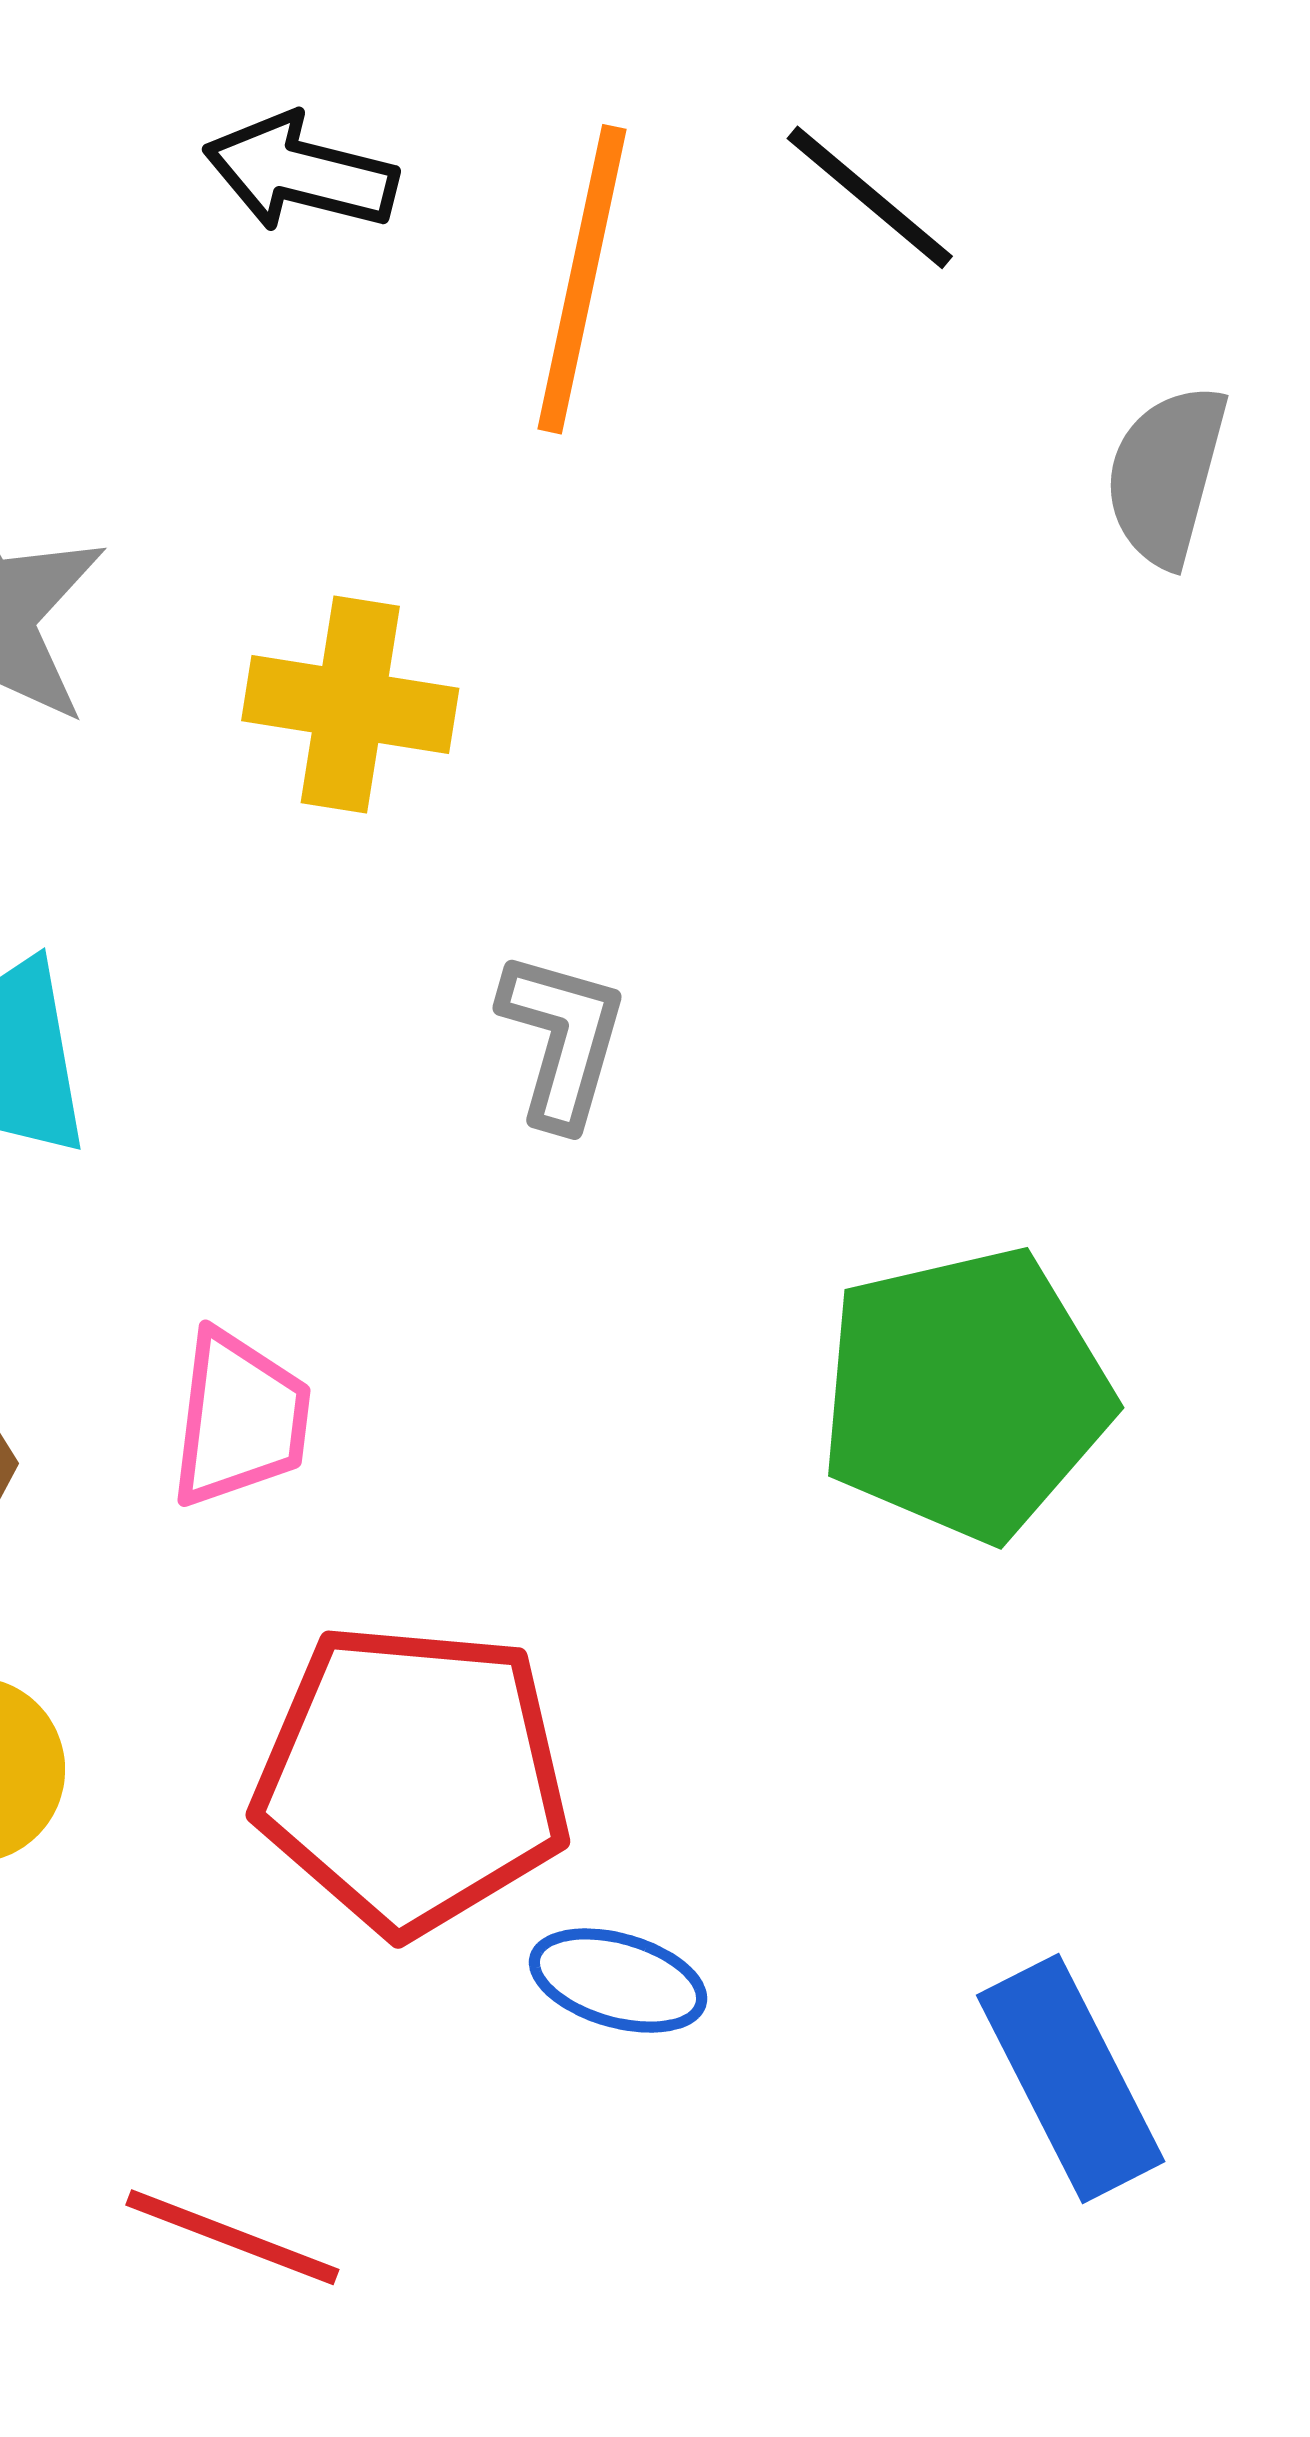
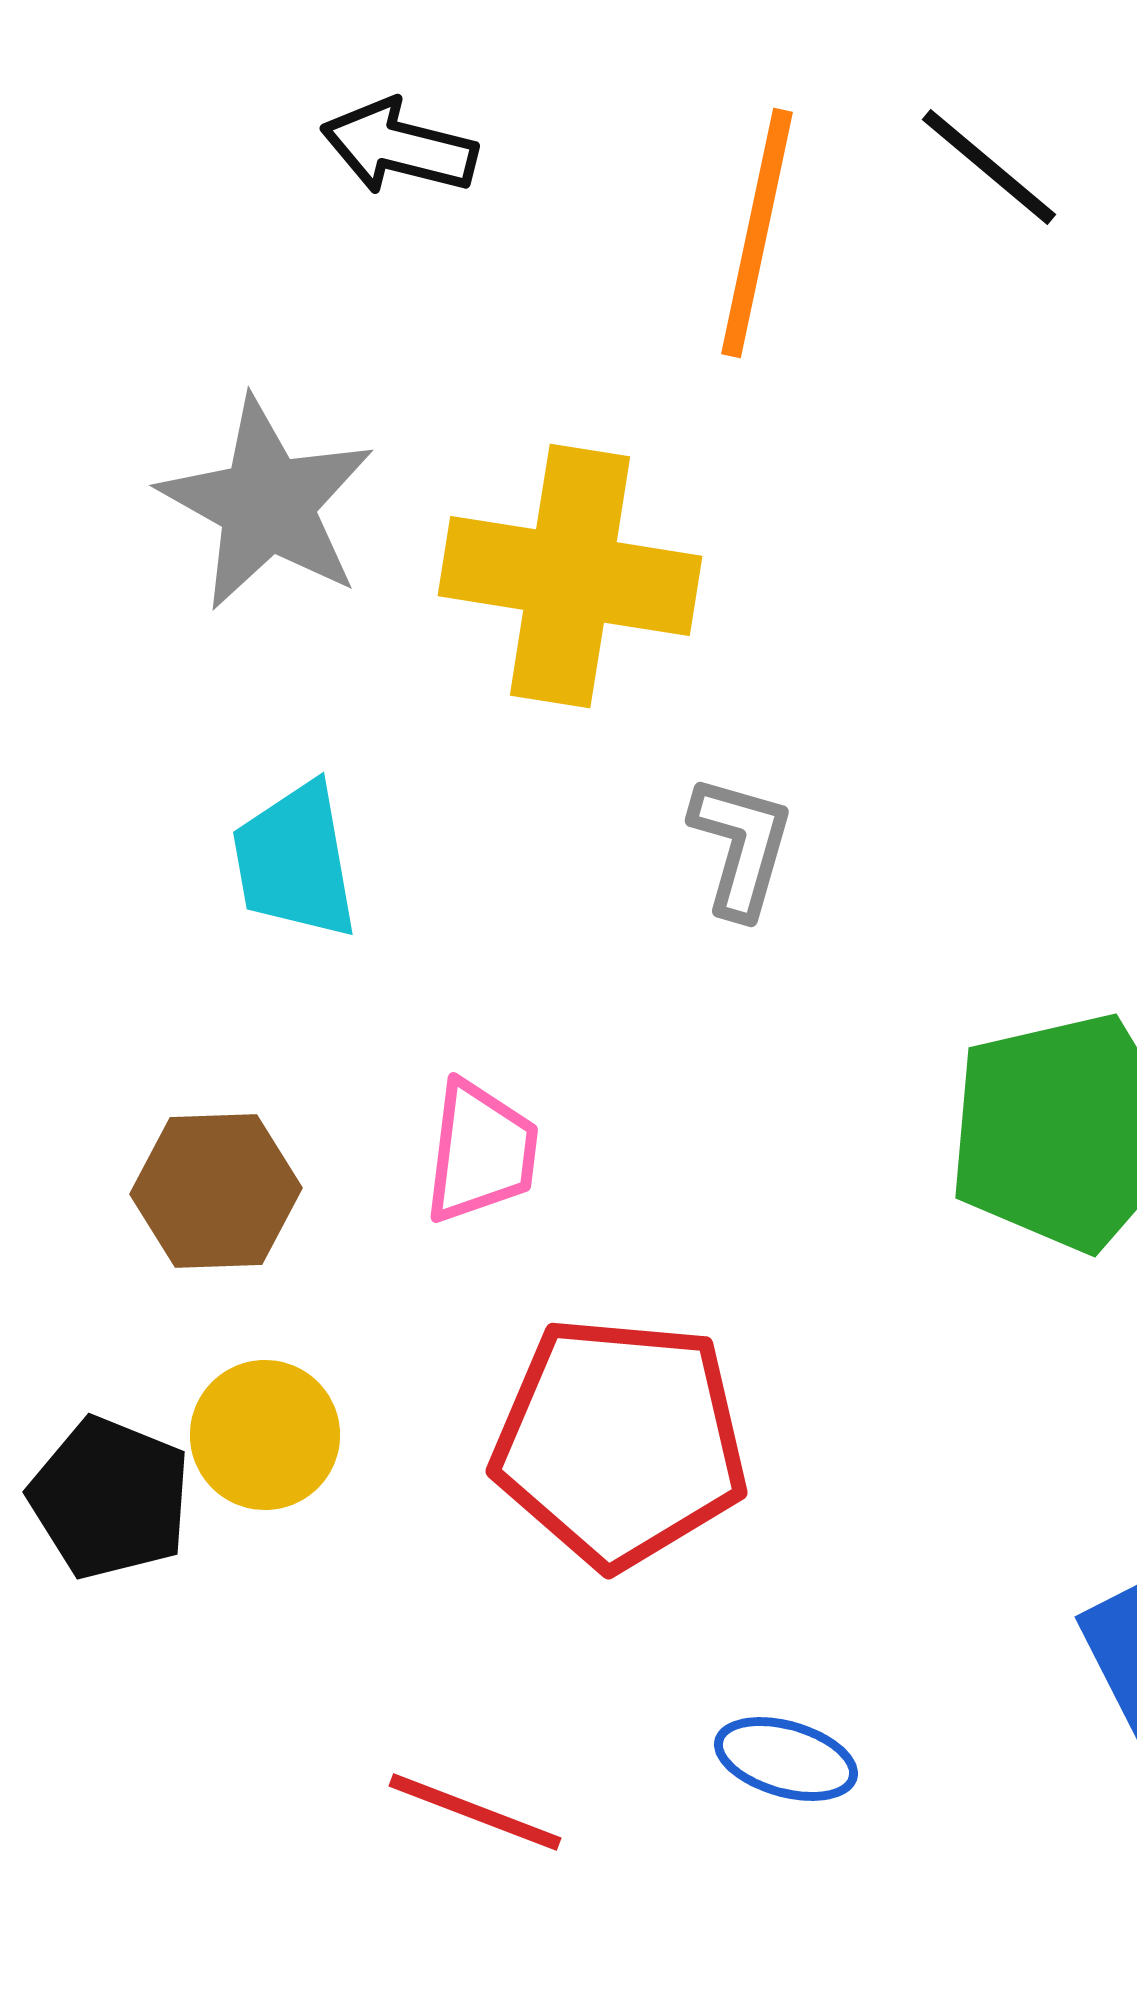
black arrow: (301, 173) -> (399, 147), moved
yellow cross: (350, 705) -> (570, 576), size x1.5
blue ellipse: (618, 1981) -> (786, 1759), moved

